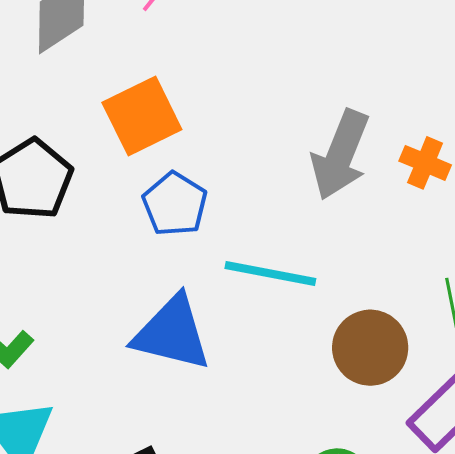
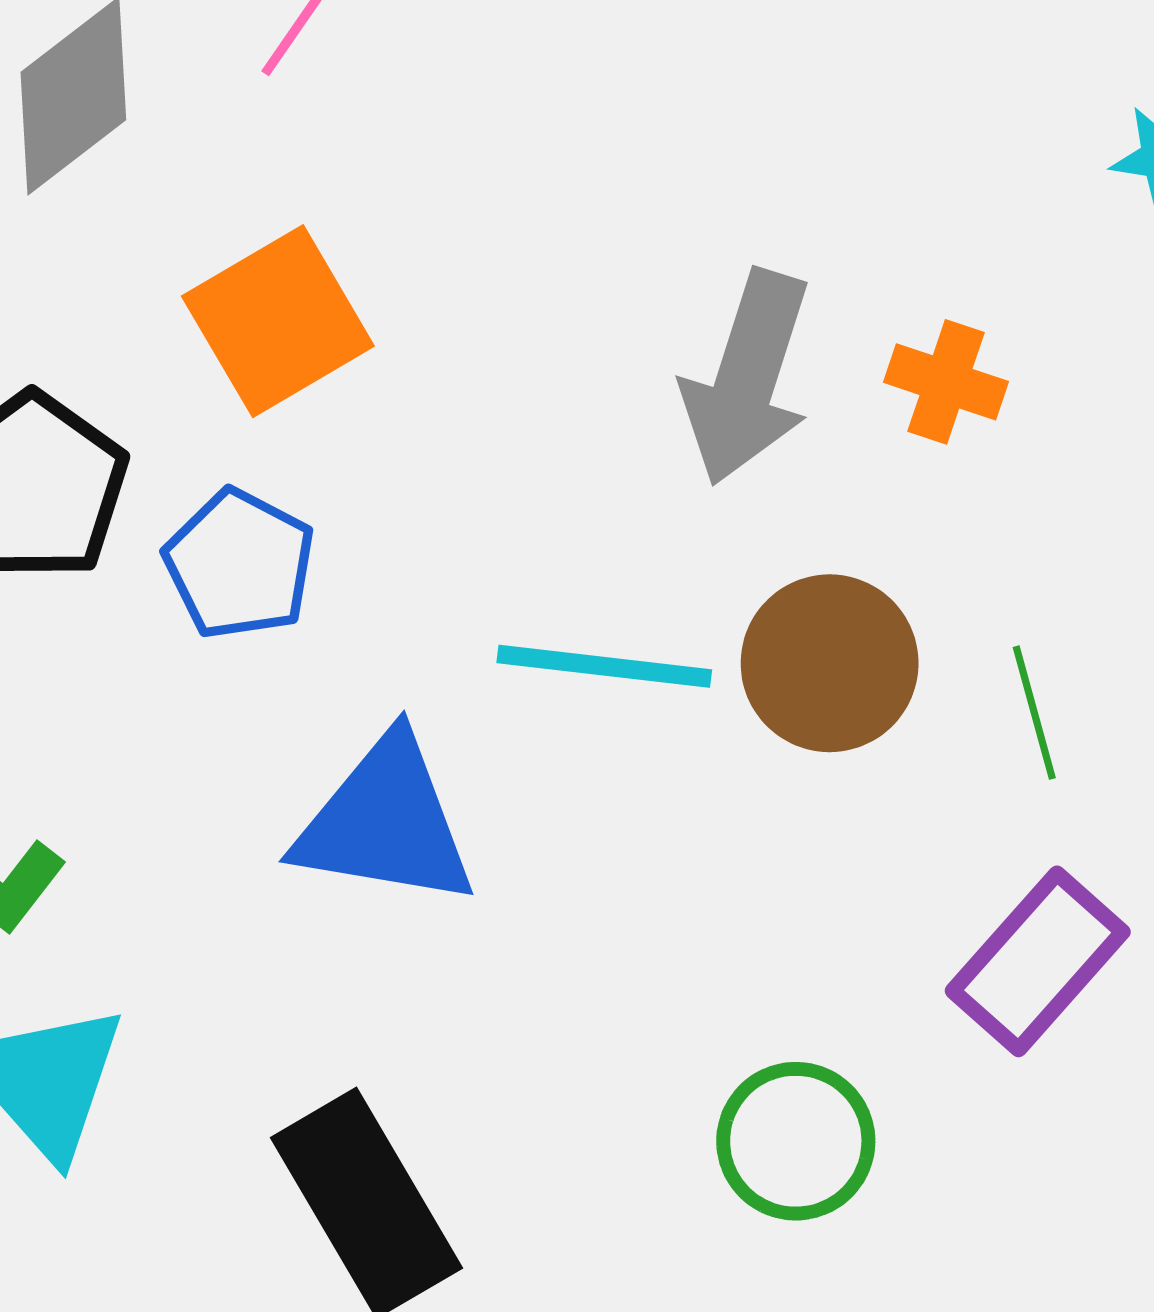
blue pentagon: (175, 204) -> (240, 564), moved
brown circle: (370, 348) -> (830, 663), moved

